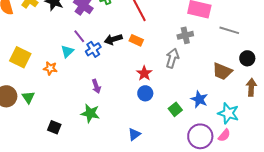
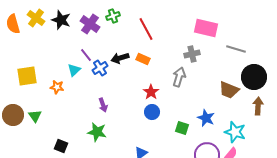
yellow square: (20, 57) -> (27, 76), turned -35
black circle: (247, 58) -> (254, 77), size x1.6
green square: (175, 109) -> (182, 128), turned -32

